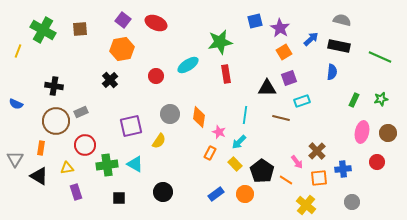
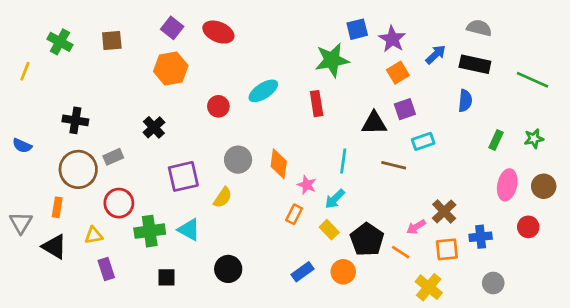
green cross: (43, 30) -> (60, 42), size x0.7
green star: (220, 42) -> (332, 60), moved
black cross: (110, 80) -> (154, 127), moved
pink arrow: (297, 162) -> (416, 227), turned 96

